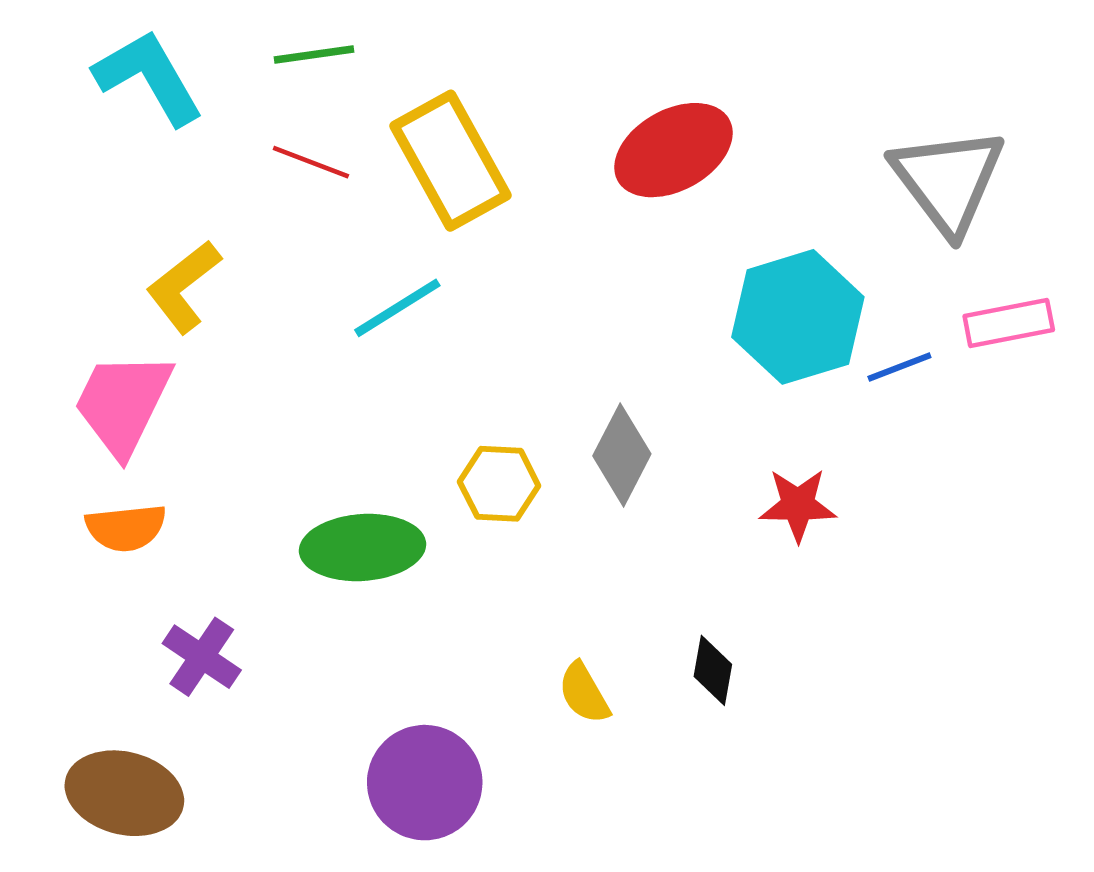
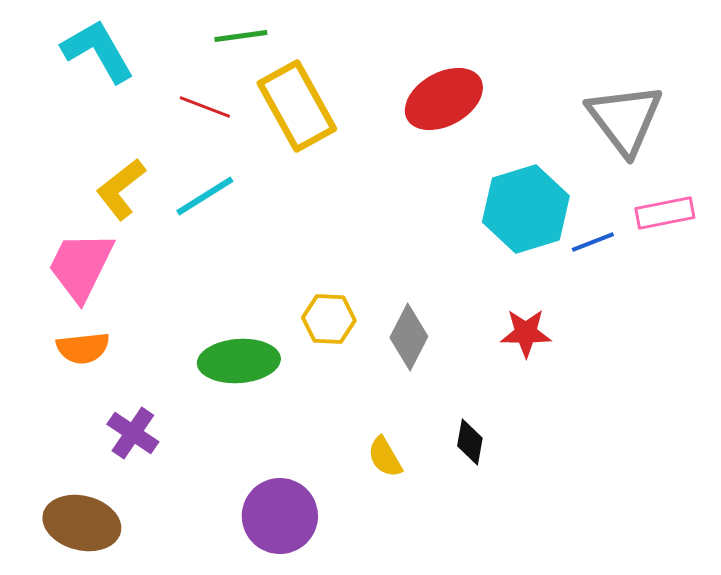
green line: (314, 55) -> (241, 36), moved
cyan line: (397, 308) -> (205, 196), moved
gray diamond: (622, 455) -> (409, 337), moved

